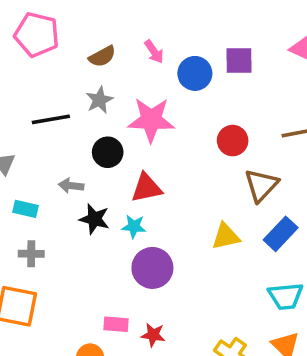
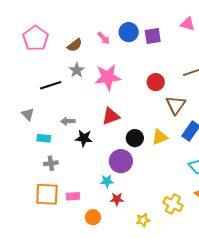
pink pentagon: (37, 35) -> (36, 38), turned 30
blue circle: (195, 73) -> (129, 32), moved
black circle: (108, 152) -> (135, 138), moved
cyan star: (134, 226) -> (107, 181), moved
pink rectangle: (116, 324) -> (73, 196), moved
red star: (153, 335) -> (117, 199), moved

